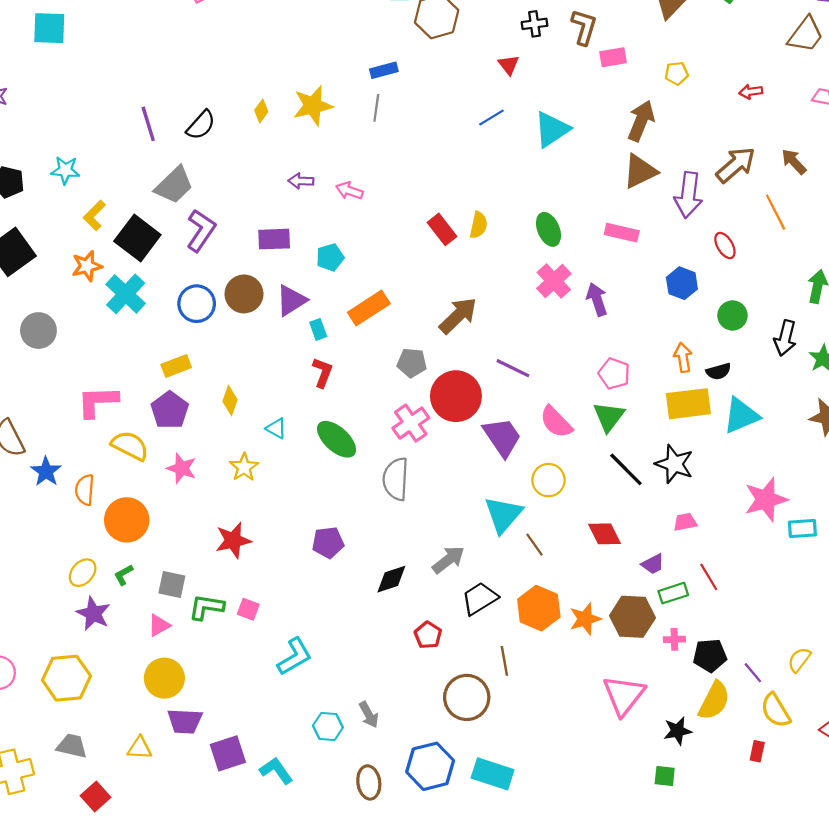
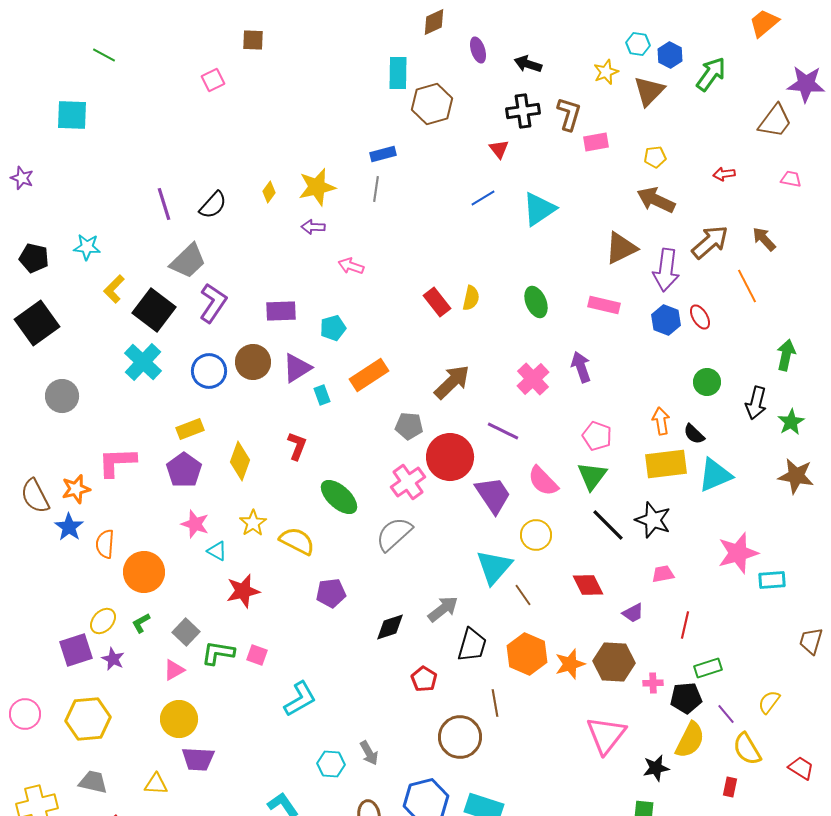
black cross: (534, 24) -> (523, 111), size x1.4
brown arrow: (641, 121) -> (656, 200), moved, turned -87
purple arrow: (301, 181) -> (313, 227), moved
orange star: (87, 266) -> (76, 489), moved
pink cross: (554, 281) -> (533, 379), moved
blue hexagon: (682, 283) -> (666, 320), moved
black semicircle: (718, 371) -> (694, 434), turned 60
red L-shape: (323, 373) -> (297, 446), moved
yellow diamond: (230, 400) -> (240, 461), size x1.4
cyan triangle: (276, 428) -> (217, 551), moved
yellow semicircle: (130, 446) -> (297, 541), moved
gray semicircle: (396, 479) -> (394, 534), turned 45
red line: (709, 577) -> (685, 625), turned 44
gray square: (172, 584) -> (186, 632), turned 32
green rectangle: (673, 593) -> (708, 668), moved
black trapezoid: (480, 598) -> (472, 645), turned 138
purple star: (93, 614) -> (113, 659), size x0.7
purple square: (228, 753) -> (76, 650), moved

